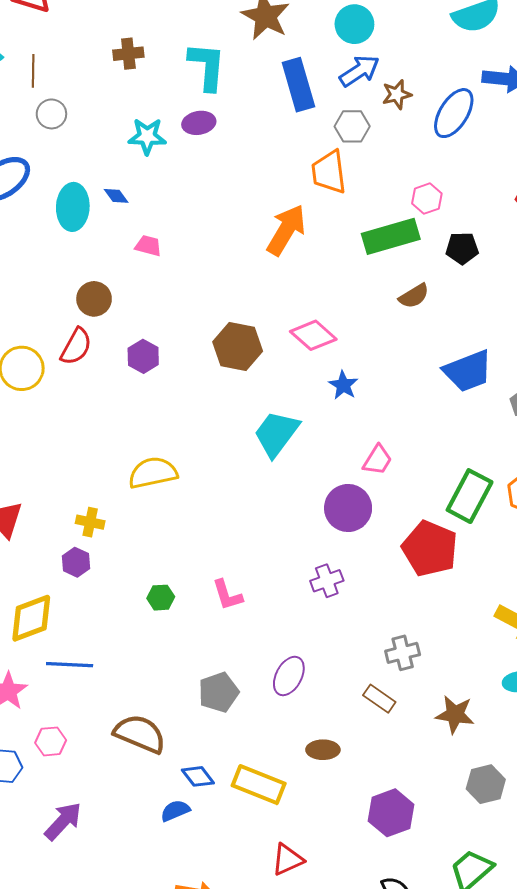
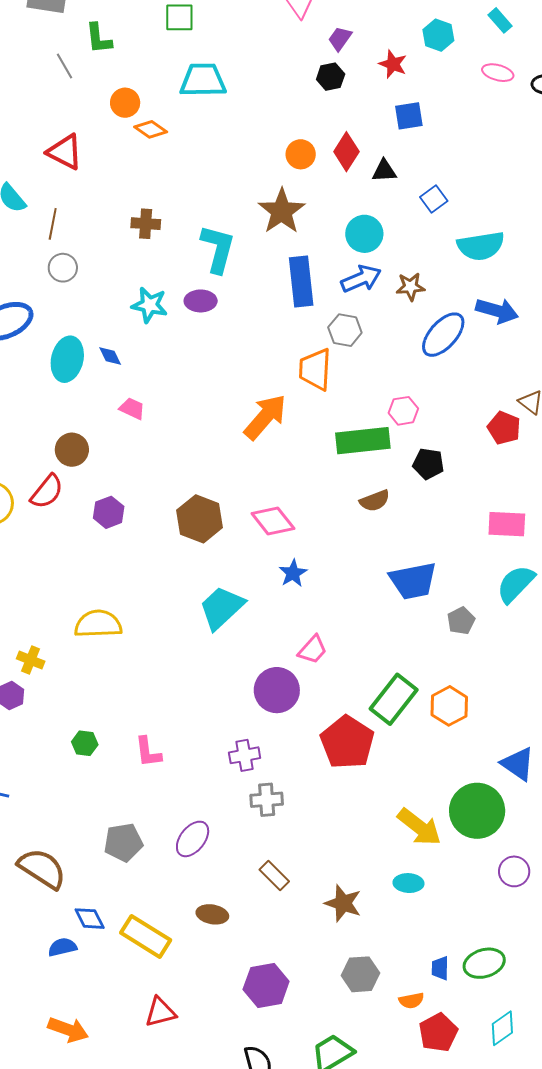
brown star: (397, 94) -> (410, 287), moved
gray cross: (403, 653) -> (267, 800), moved

